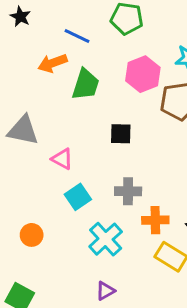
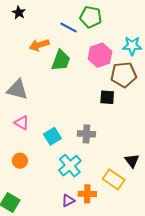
blue line: (77, 36) -> (68, 28), moved
black square: (121, 134) -> (107, 97), moved
pink triangle: (62, 159) -> (22, 123), moved
orange cross: (155, 220) -> (87, 194), moved

